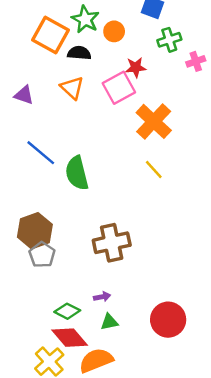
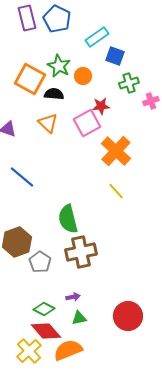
green semicircle: (77, 173) -> (68, 219), moved
gray pentagon: (42, 255) -> (40, 262), moved

